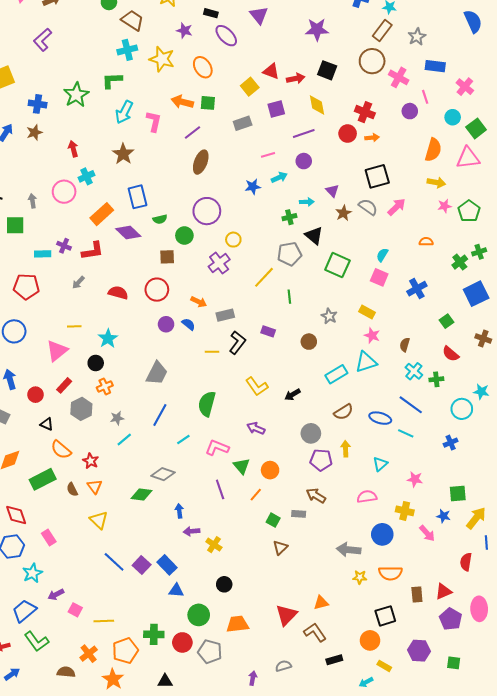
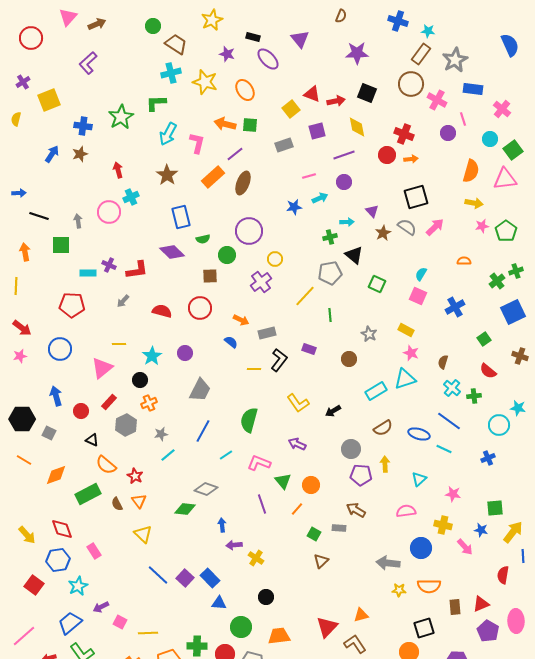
gray star: (417, 37) -> (455, 60), size x1.4
orange rectangle: (102, 214) -> (213, 177), moved
green square: (337, 265) -> (377, 284), size x0.7
purple circle: (166, 324) -> (185, 353), moved

